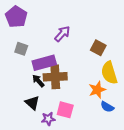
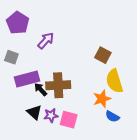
purple arrow: (62, 34) -> (46, 41), moved
gray square: (21, 49) -> (11, 57), moved
purple rectangle: (44, 63) -> (27, 79), moved
purple star: (48, 119) -> (51, 115), moved

